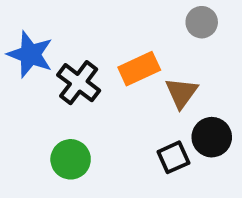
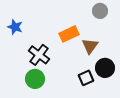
blue star: (30, 54) -> (15, 27), size x0.7
black cross: (79, 83) -> (39, 55), moved

